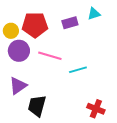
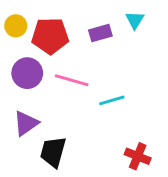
cyan triangle: (94, 14) -> (135, 20), turned -40
yellow circle: (11, 31) -> (16, 26), moved

